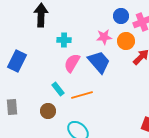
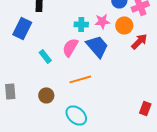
cyan cross: (64, 40) -> (81, 24), moved
blue rectangle: (17, 61) -> (22, 28), moved
cyan rectangle: (58, 89) -> (45, 56), moved

